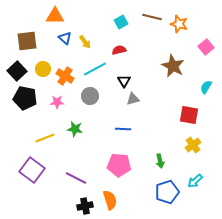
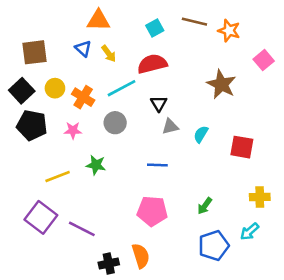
orange triangle: (55, 16) -> (98, 20), moved
red semicircle: (119, 50) -> (152, 64), size x1.6
cyan semicircle: (206, 87) -> (201, 134), moved
yellow cross: (193, 145) -> (260, 197), moved, turned 35
green arrow: (160, 161) -> (205, 206), turned 48
purple line: (76, 178) -> (82, 229), moved

